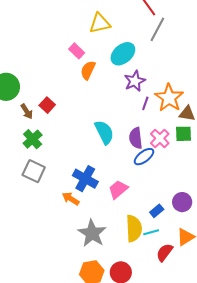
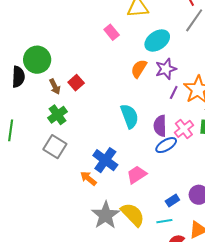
orange semicircle: (88, 70) -> (139, 69), moved
yellow semicircle: (134, 228) -> (133, 215), moved, turned -48

